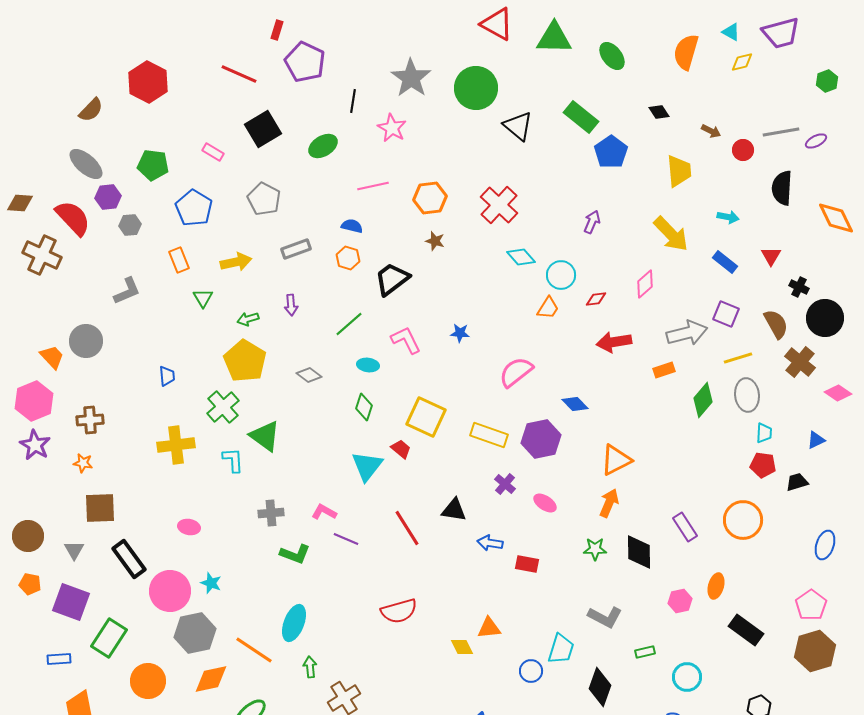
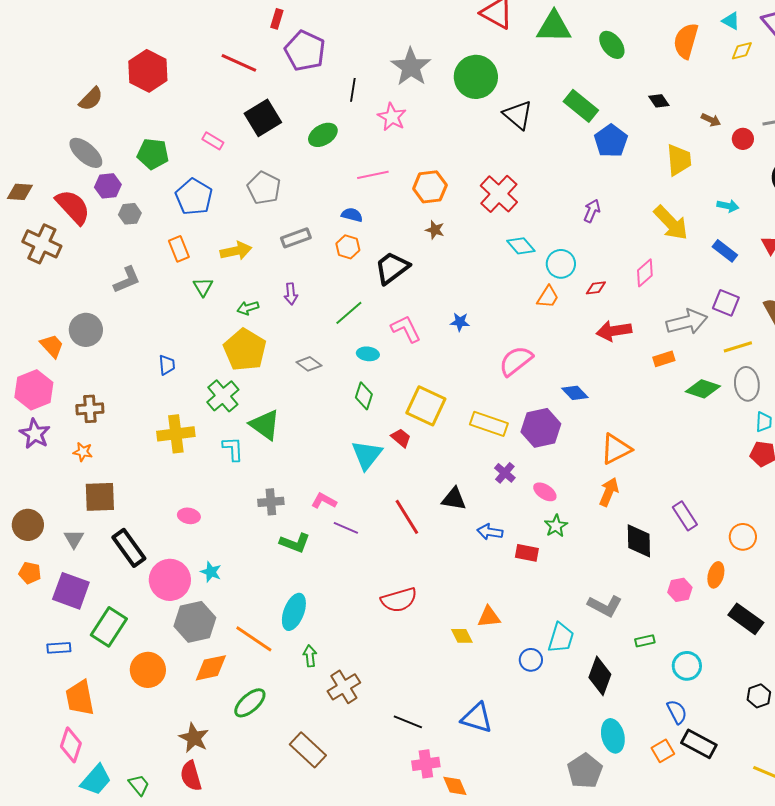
green diamond: (703, 400) -> (703, 389), turned 68
orange circle: (743, 520) -> (743, 537), moved, size x0.7
green star: (595, 549) -> (556, 526), moved, turned -30

